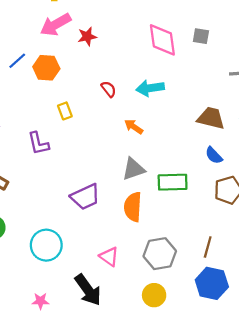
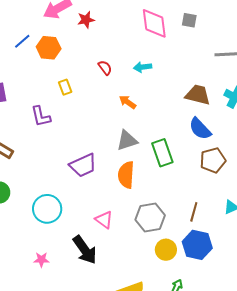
cyan arrow: (150, 88) -> (143, 67), size x0.7
blue semicircle: (214, 155) -> (200, 129), size x1.4
green rectangle: (173, 182) -> (162, 153), turned 72
yellow circle: (154, 295) -> (166, 250), moved

